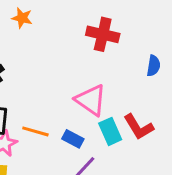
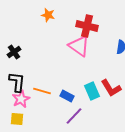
orange star: (22, 18) -> (48, 15), moved
pink triangle: (91, 100) -> (79, 46), moved

